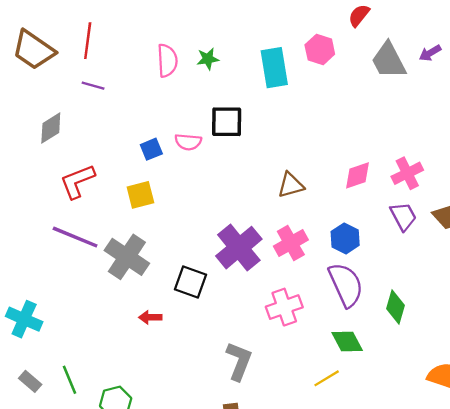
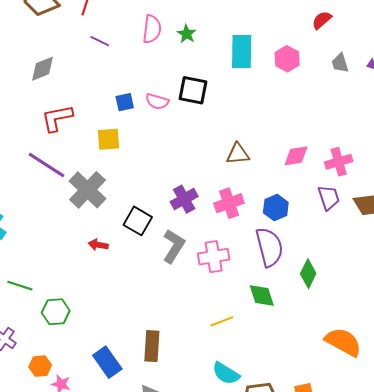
pink hexagon: (320, 49) -> (287, 59), moved
green star: (208, 59) -> (187, 34), turned 30
gray trapezoid: (389, 60) -> (340, 63), size x0.6
purple line: (93, 86) -> (100, 41), moved
purple cross: (239, 248) -> (184, 199), size x0.7
gray L-shape: (239, 361) -> (174, 246), moved
yellow line: (327, 378) -> (222, 321), moved
green line: (69, 380) -> (20, 286), turned -60

